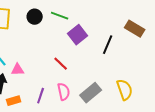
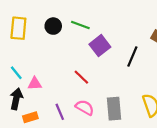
pink semicircle: (64, 92) -> (85, 107), turned -48
gray rectangle: (91, 93) -> (114, 109), turned -55
purple line: (41, 96) -> (60, 112), turned -42

